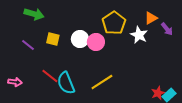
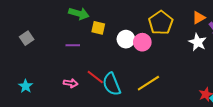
white star: (139, 35) -> (198, 42), moved
yellow square: (53, 39) -> (98, 28), moved
purple line: (28, 45) -> (73, 45), turned -40
pink arrow: (15, 82) -> (71, 83), moved

